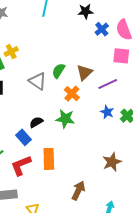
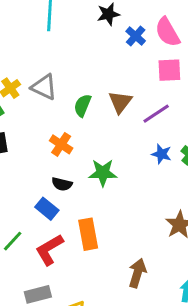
gray triangle: (38, 81) -> (44, 87), moved
orange cross: (72, 94) -> (61, 144), moved
black semicircle: (36, 122) -> (62, 184), turned -128

